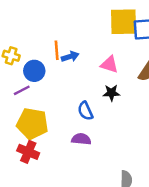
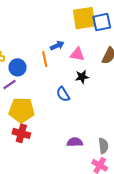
orange line: (57, 50) -> (45, 59), moved
blue arrow: (70, 57) -> (57, 46), moved
purple semicircle: (81, 139) -> (75, 142), moved

